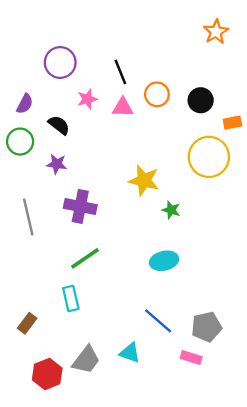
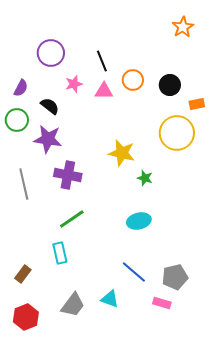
purple star: (57, 164) -> (48, 139), size x1.6
red hexagon: (47, 374) -> (26, 317), moved

